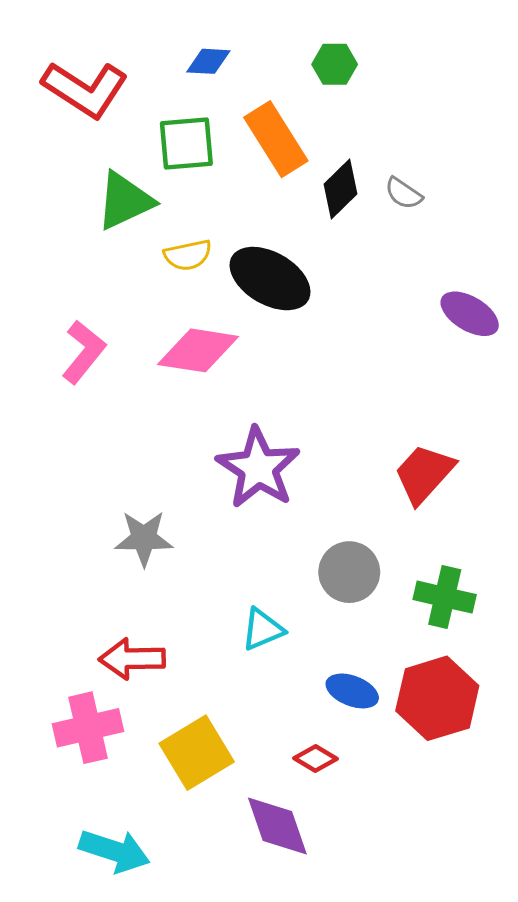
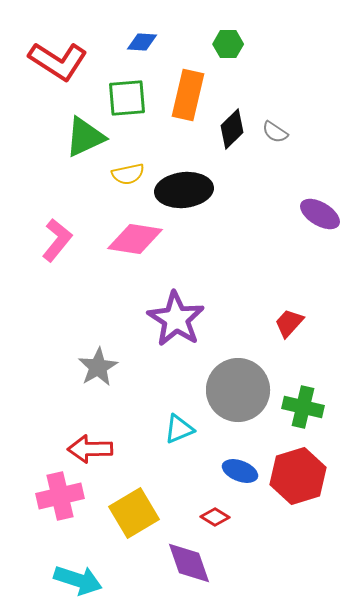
orange rectangle: (276, 139) -> (188, 95), turned 45
black ellipse: (270, 279) -> (184, 190), turned -36
red trapezoid: (424, 474) -> (289, 323), size x0.7
gray star: (144, 538) -> (98, 367), turned -30
gray circle: (349, 572) -> (238, 390), size x1.5

